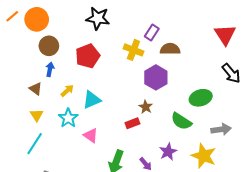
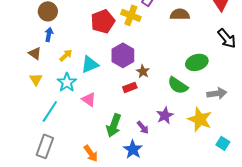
brown semicircle: (170, 49) -> (180, 14), moved
red pentagon: (88, 56) -> (103, 21), moved
purple hexagon: (156, 77) -> (123, 55), moved
cyan line: (35, 144) -> (50, 111), moved

